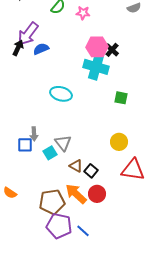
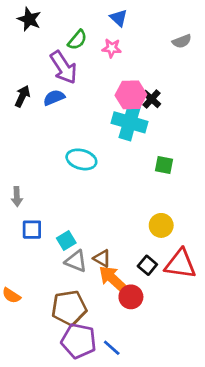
purple arrow: (28, 34) -> (64, 67), moved, turned -70
gray arrow: (34, 134) -> (17, 197), moved
gray triangle: (63, 143) -> (76, 261), moved, turned -30
black square: (91, 171) -> (147, 265), moved
orange arrow: (76, 194) -> (113, 279), moved

